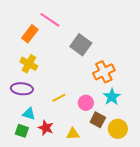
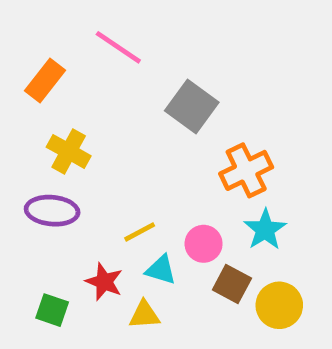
orange rectangle: (30, 34) -> (45, 80), moved
cyan triangle: (29, 114) -> (161, 270), moved
red star: (46, 128) -> (104, 282), moved
yellow triangle: (73, 134) -> (144, 315), moved

